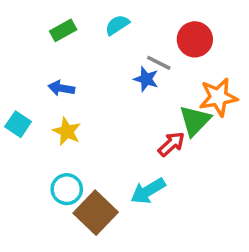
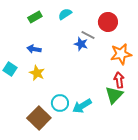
green triangle: (195, 121) -> (114, 95), moved
red arrow: (171, 144) -> (119, 80), moved, turned -56
cyan circle: (67, 189) -> (60, 103), moved
brown square: (96, 213) -> (39, 118), moved

